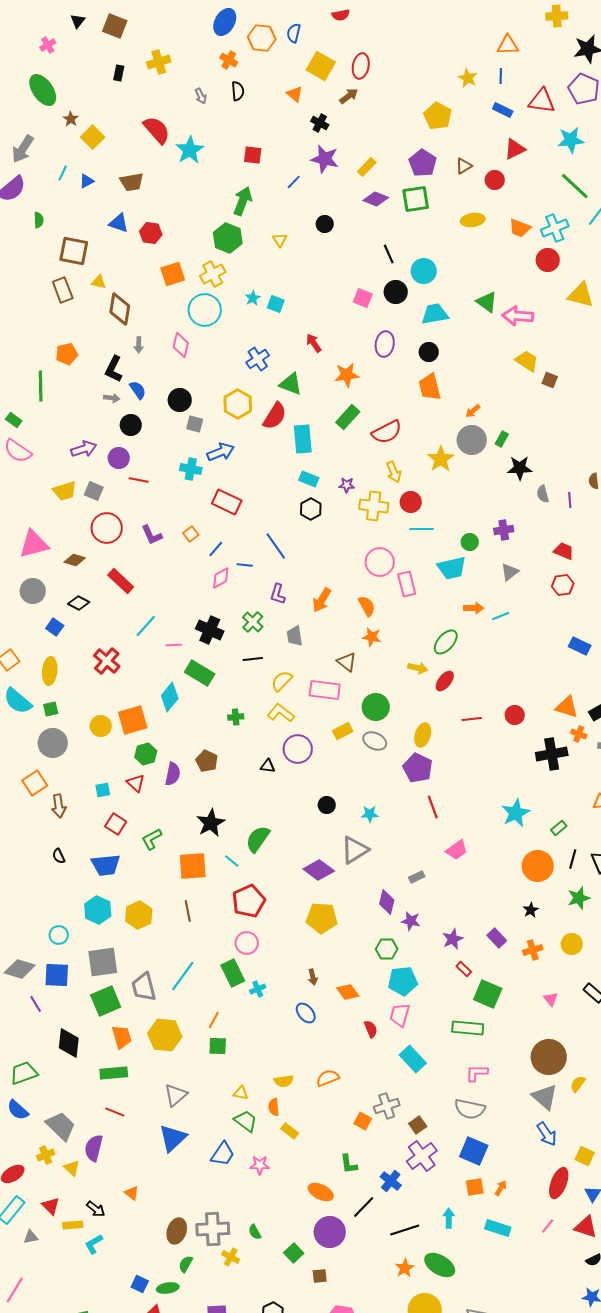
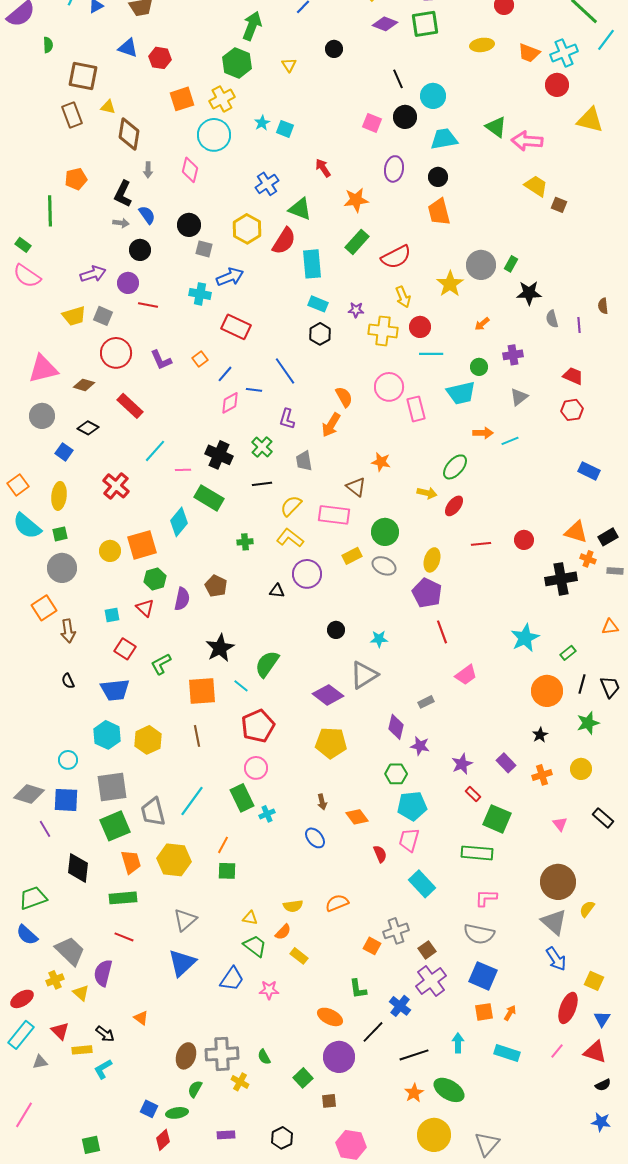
orange arrow: (473, 411) -> (482, 324), moved
orange semicircle: (367, 606) -> (344, 397), moved
orange semicircle: (274, 1107) -> (283, 932), turned -132

